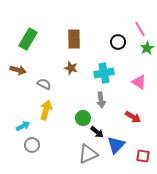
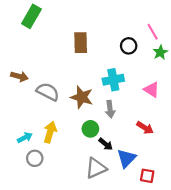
green rectangle: (28, 39) -> (31, 16), moved
brown star: (71, 68) -> (82, 97), moved, size x1.5
gray semicircle: (44, 84) -> (48, 92), size x1.5
yellow arrow: (46, 110) -> (50, 132), moved
red square: (143, 156) -> (147, 176), moved

